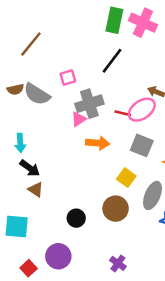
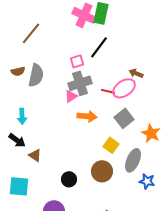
pink cross: (143, 23) -> (84, 15), moved
pink square: (68, 77) -> (77, 61), moved
gray semicircle: (37, 94) -> (36, 75), turned -110
gray square: (142, 145) -> (124, 118), turned 30
black arrow: (30, 168) -> (17, 140), moved

